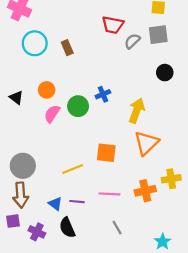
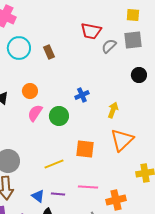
green circle: (78, 106) -> (59, 116), moved
yellow arrow: (137, 111) -> (113, 110), size x0.7
orange cross: (145, 191) -> (116, 200), moved

